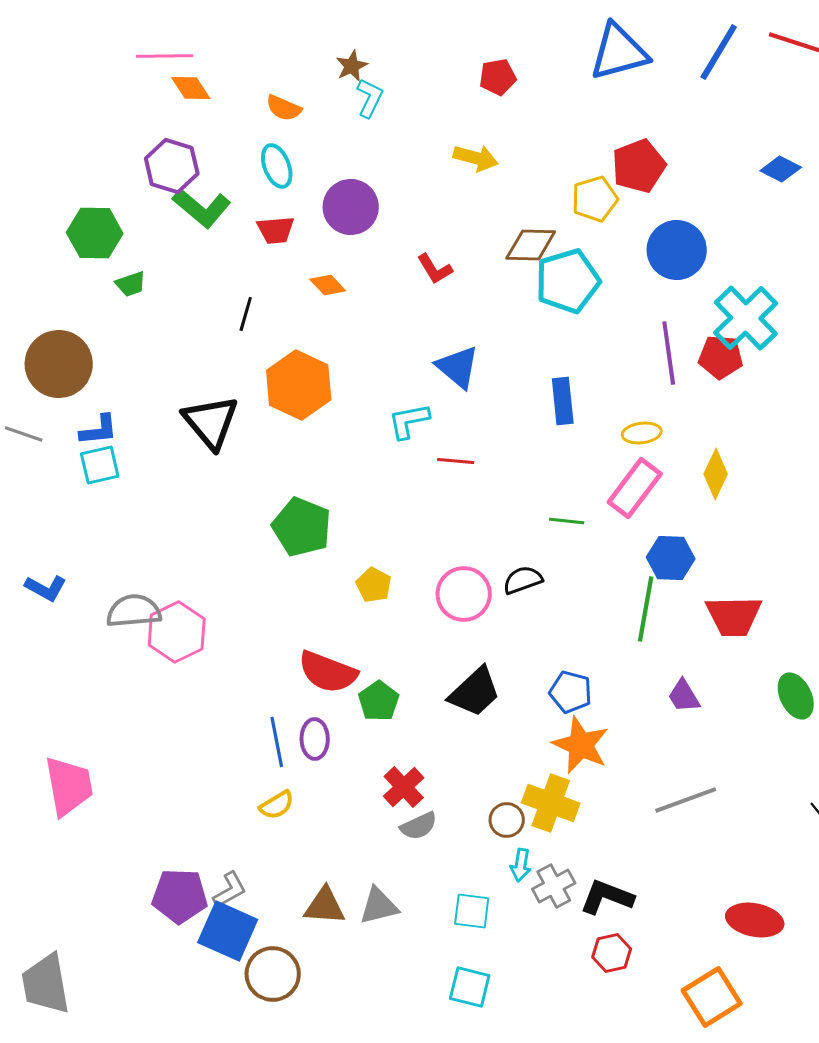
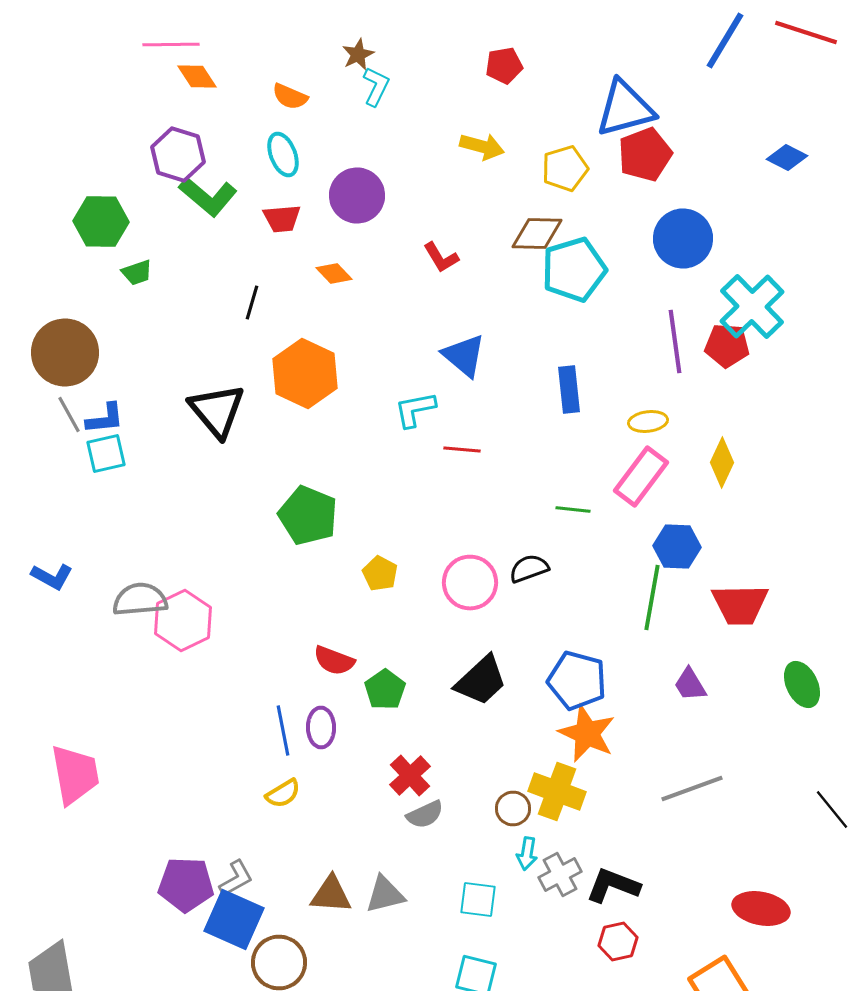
blue triangle: (619, 52) -> (625, 108), moved
yellow pentagon: (595, 199) -> (565, 168), moved
gray line: (24, 434) -> (69, 414), moved, turned 42
red semicircle: (328, 672) -> (334, 660), size x0.7
blue pentagon: (571, 692) -> (577, 680), size x1.4

